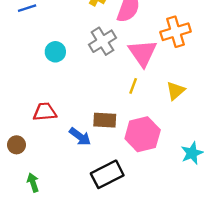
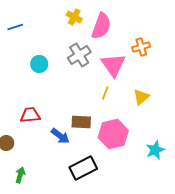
orange cross: (176, 32) -> (141, 47), size x0.7
green arrow: (33, 183) -> (20, 175), turned 35

